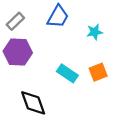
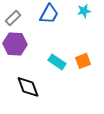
cyan star: (95, 32) -> (84, 11), moved

